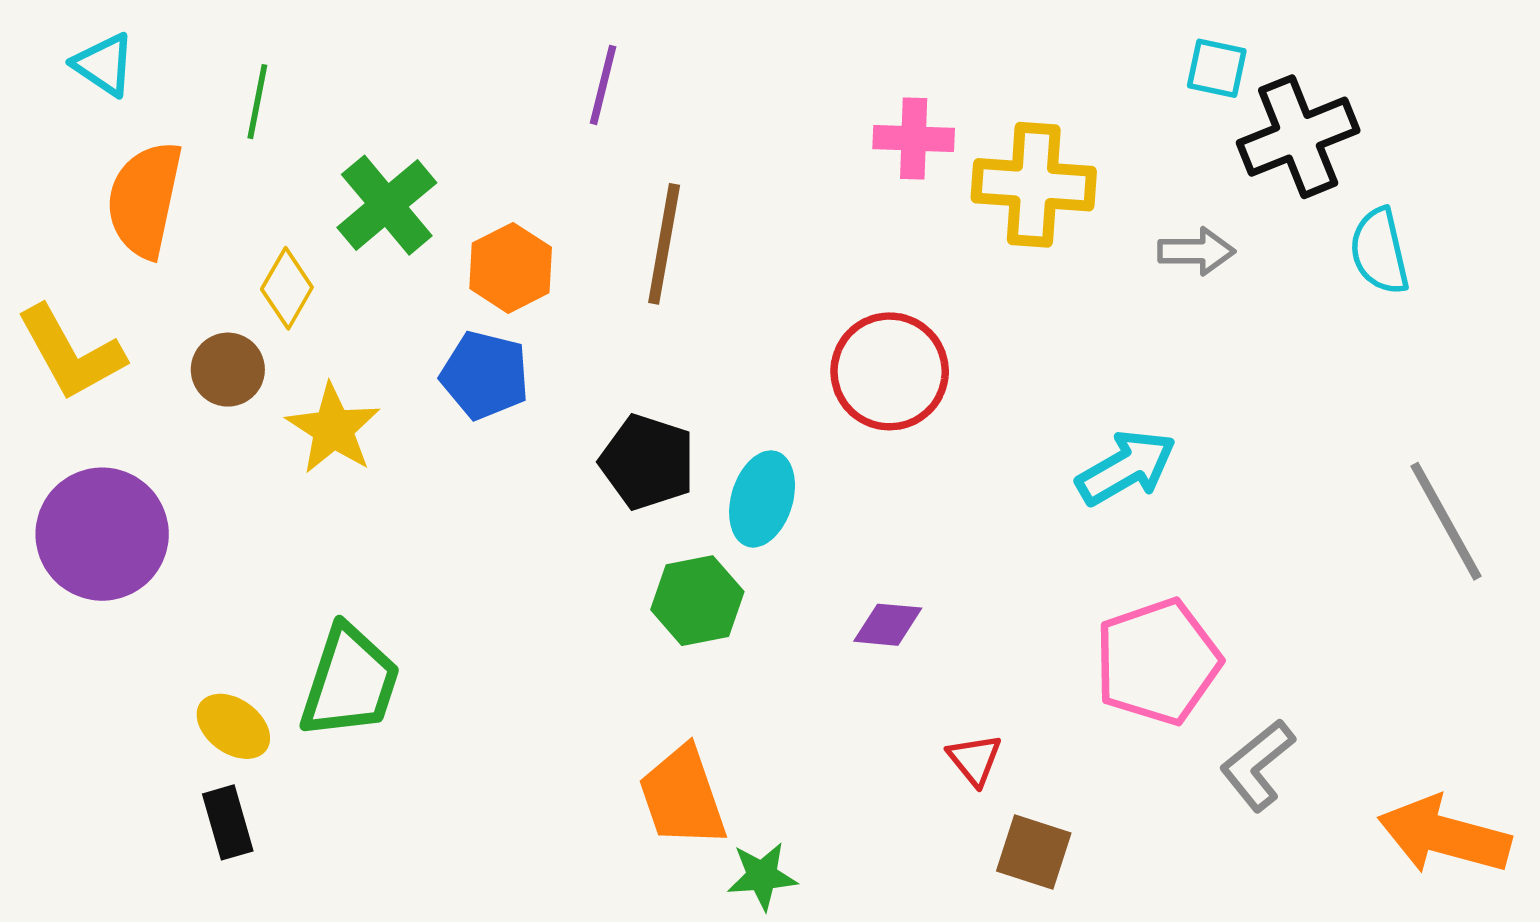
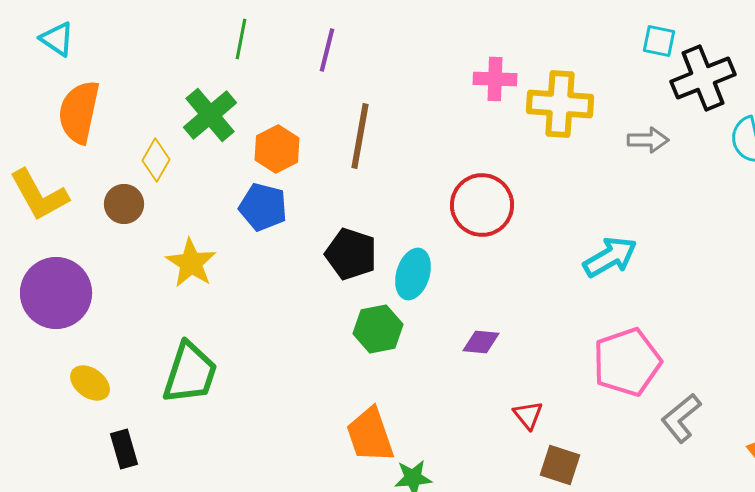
green line: (257, 102) -> (241, 39), moved
yellow star: (333, 429) -> (191, 263), moved
yellow ellipse: (233, 726) -> (90, 383), moved

